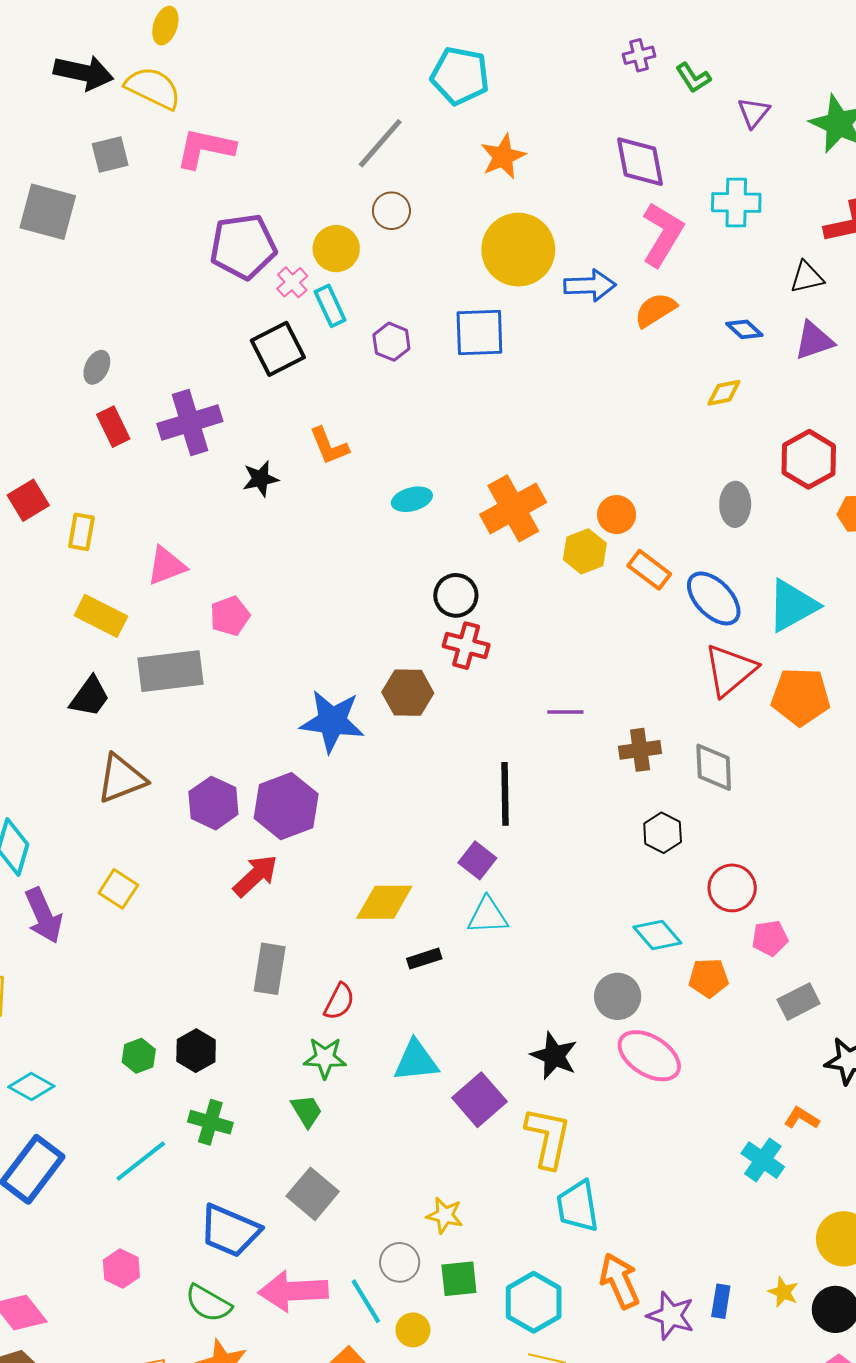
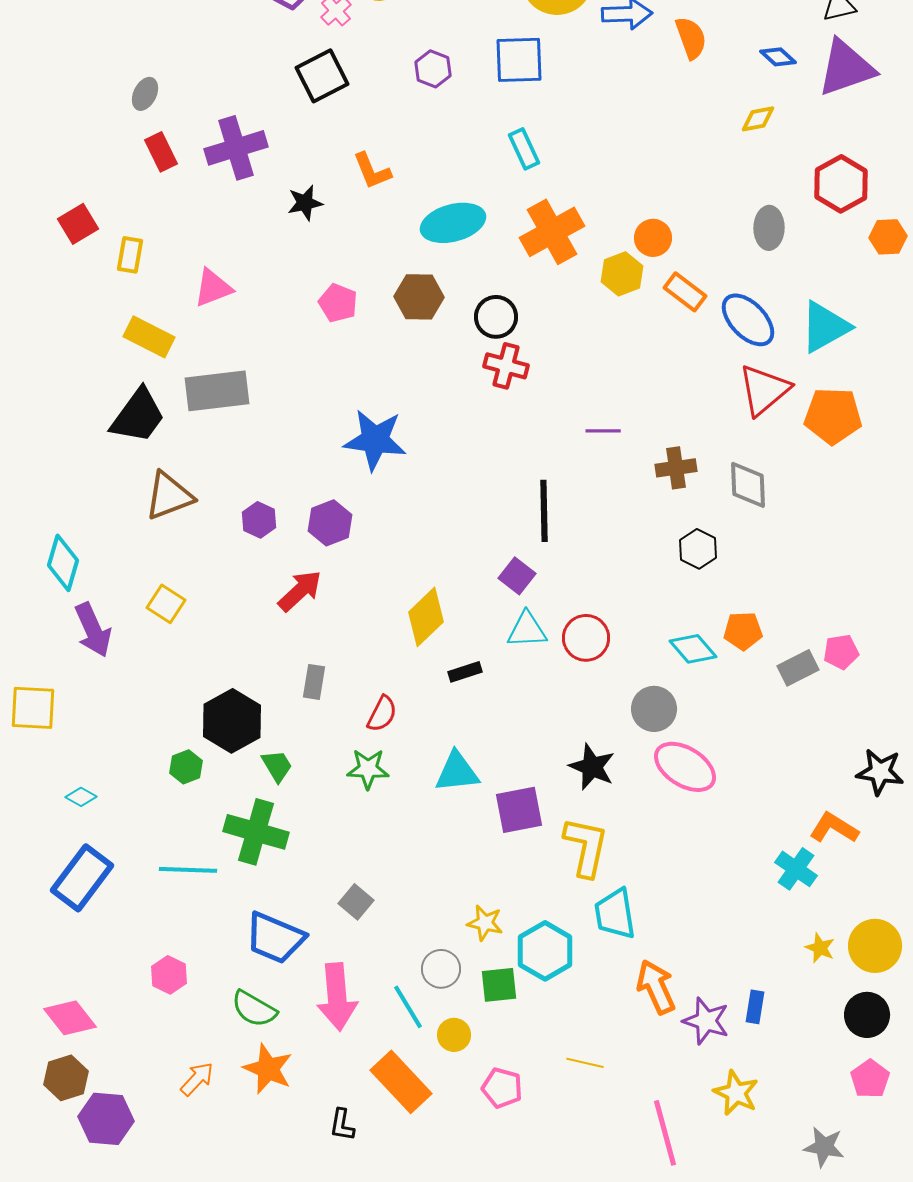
cyan rectangle: (330, 306) -> (524, 149), moved
orange semicircle: (655, 310) -> (691, 38), turned 102
purple triangle: (814, 341) -> (846, 68), size x1.5
cyan ellipse: (412, 499) -> (453, 223), size x1.6
pink pentagon: (230, 616) -> (338, 303), moved, turned -30
brown hexagon: (408, 693) -> (419, 297), moved
black trapezoid: (90, 697) -> (138, 416), size x1.4
purple hexagon: (213, 803) -> (259, 520), size x0.7
purple hexagon: (286, 806) -> (330, 523), size x0.7
red circle: (732, 888) -> (586, 638), moved
yellow diamond: (384, 902) -> (426, 617), turned -44
pink pentagon: (770, 938) -> (841, 652), moved
gray rectangle: (270, 969) -> (314, 682), size x0.7
orange pentagon: (709, 978) -> (743, 631), moved
gray rectangle: (799, 1002) -> (798, 668), moved
black hexagon: (196, 1051) -> (232, 721), moved, size x1.5
cyan diamond: (31, 1086) -> (81, 797), size x0.7
purple square: (479, 1100) -> (519, 810), turned 30
green trapezoid: (307, 1111) -> (277, 766), moved
orange L-shape: (802, 1118) -> (834, 828), size x1.4
green cross: (210, 1122) -> (256, 832), size x1.5
cyan line: (141, 1161) -> (188, 870), turned 40
gray square: (313, 1194) -> (356, 902), size x0.7
pink arrow: (293, 1291) -> (337, 997), turned -92
yellow star: (783, 1292) -> (820, 948), moved
cyan hexagon: (534, 1302) -> (545, 951), moved

